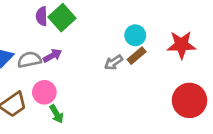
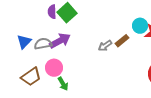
cyan circle: (135, 35) -> (140, 26), moved
purple arrow: (52, 56) -> (60, 41), size x1.5

